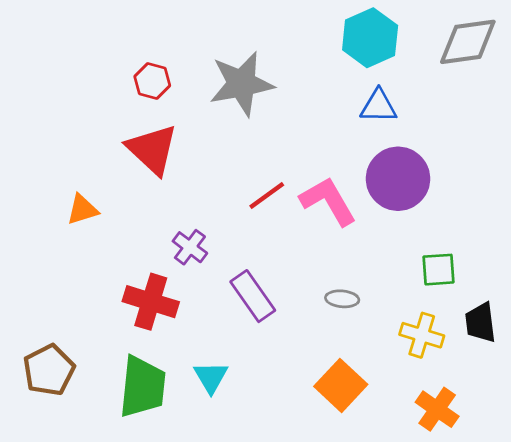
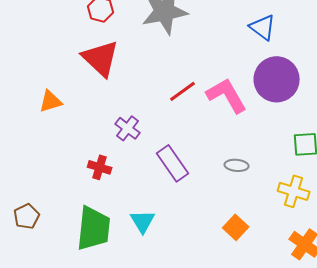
blue triangle: (378, 106) -> (263, 27), turned 36
red cross: (151, 302) -> (100, 167), size x0.6
brown pentagon: (49, 370) -> (27, 216), size x0.7
orange square: (341, 385) -> (236, 227), size x0.7

